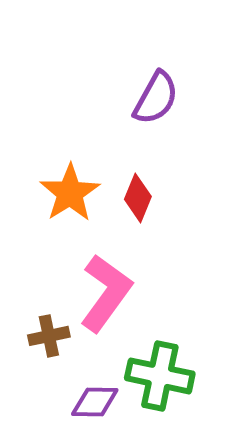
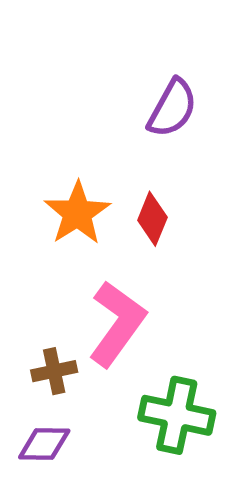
purple diamond: (95, 402) -> (44, 444), moved

